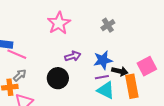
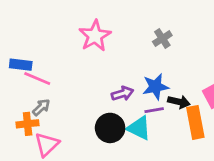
purple arrow: (73, 56) -> (122, 94), moved
black circle: (58, 78) -> (110, 128), moved
cyan triangle: (106, 90) -> (139, 128), moved

